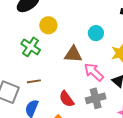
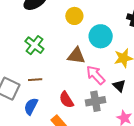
yellow circle: (48, 25) -> (74, 16), moved
cyan circle: (96, 33) -> (101, 36), size x1.5

